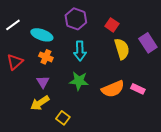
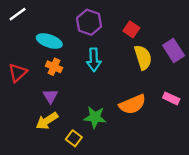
white line: (13, 25) -> (18, 14), moved
green star: (79, 81) -> (95, 117), moved
pink rectangle: (138, 89) -> (171, 98), moved

